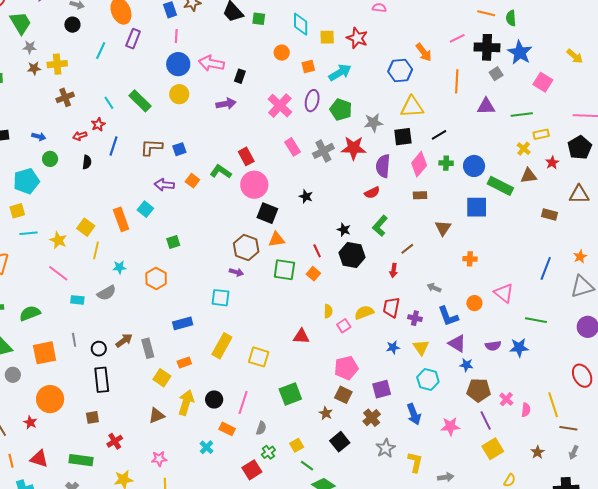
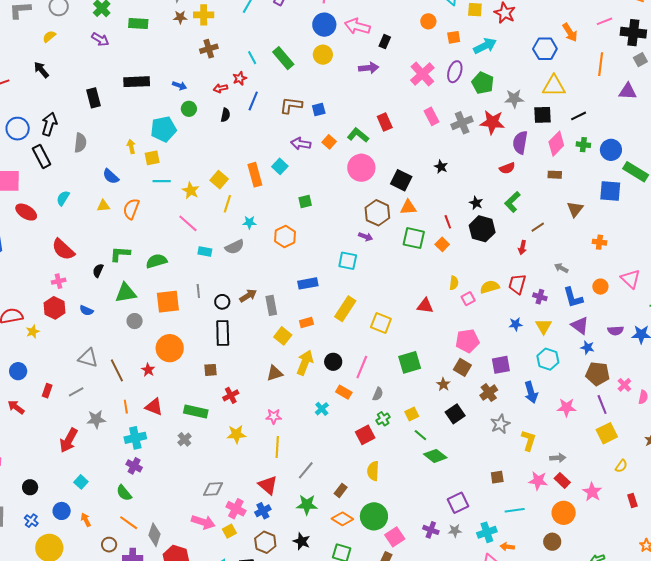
pink circle: (254, 185) -> (361, 168), moved

